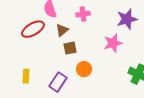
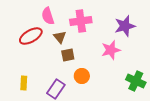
pink cross: (83, 14) -> (81, 21), size x1.5
brown triangle: (62, 30) -> (60, 37), turned -32

